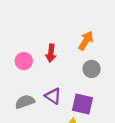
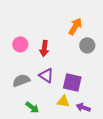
red arrow: (51, 53) -> (44, 48), moved
gray circle: (92, 69) -> (87, 45), moved

